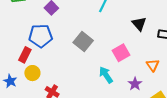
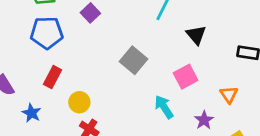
black triangle: (139, 24) -> (196, 35), moved
blue pentagon: (41, 36) -> (47, 33), moved
yellow circle: (32, 73) -> (79, 102), moved

